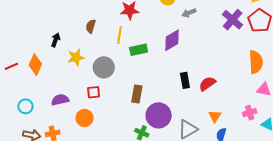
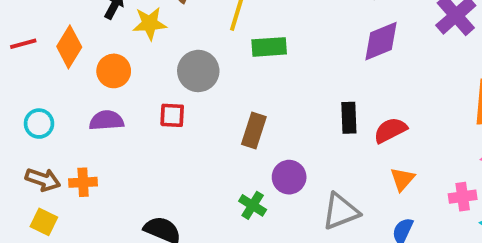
purple diamond: (172, 40) -> (381, 41), moved
yellow star: (76, 57) -> (150, 23), moved
purple circle: (159, 115) -> (289, 177), size x0.7
orange triangle: (215, 116) -> (402, 179), moved
orange circle: (85, 118) -> (114, 71), moved

